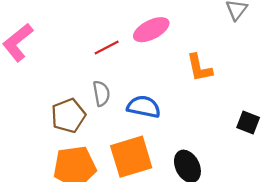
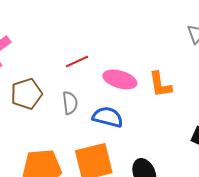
pink ellipse: (151, 30) -> (120, 79), moved, turned 40
brown pentagon: (68, 116) -> (26, 94), moved

